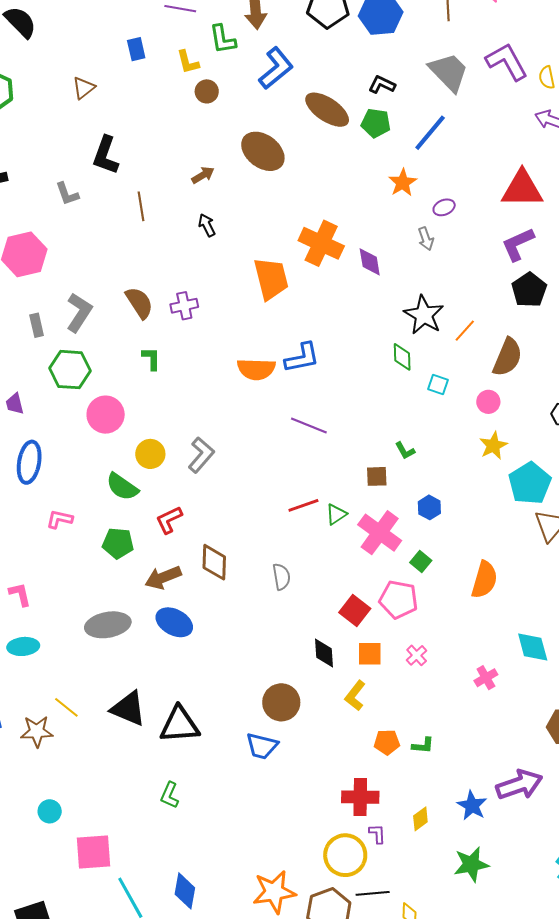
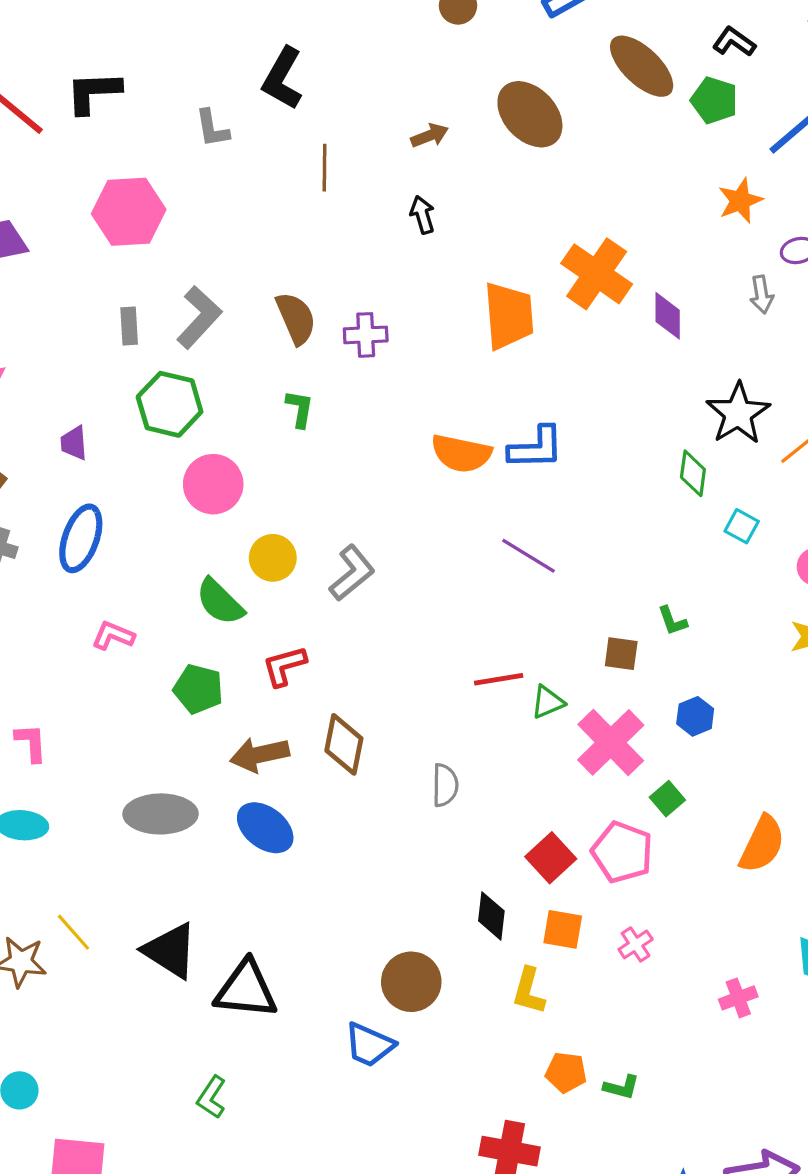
yellow L-shape: (355, 696) -> (529, 991), turned -32

